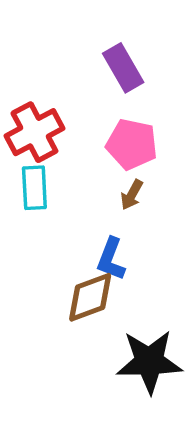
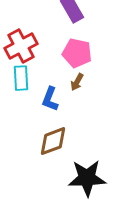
blue L-shape: (111, 259) -> (50, 99), moved

